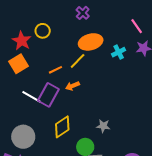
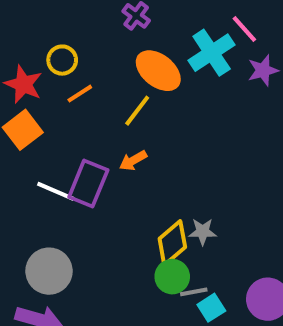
orange ellipse: (91, 42) -> (158, 71), turned 60
cyan cross: (119, 52) -> (212, 53), moved, size x1.6
orange line: (55, 70) -> (80, 94), moved
yellow diamond: (62, 127) -> (172, 243), moved

